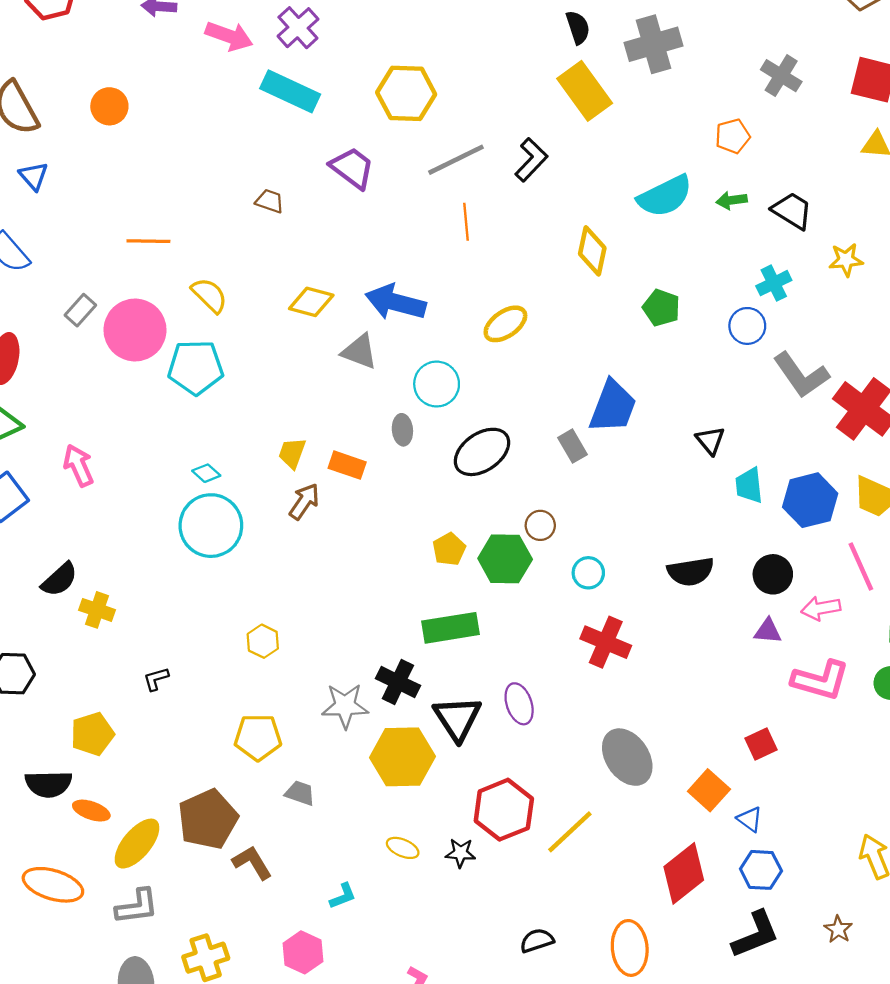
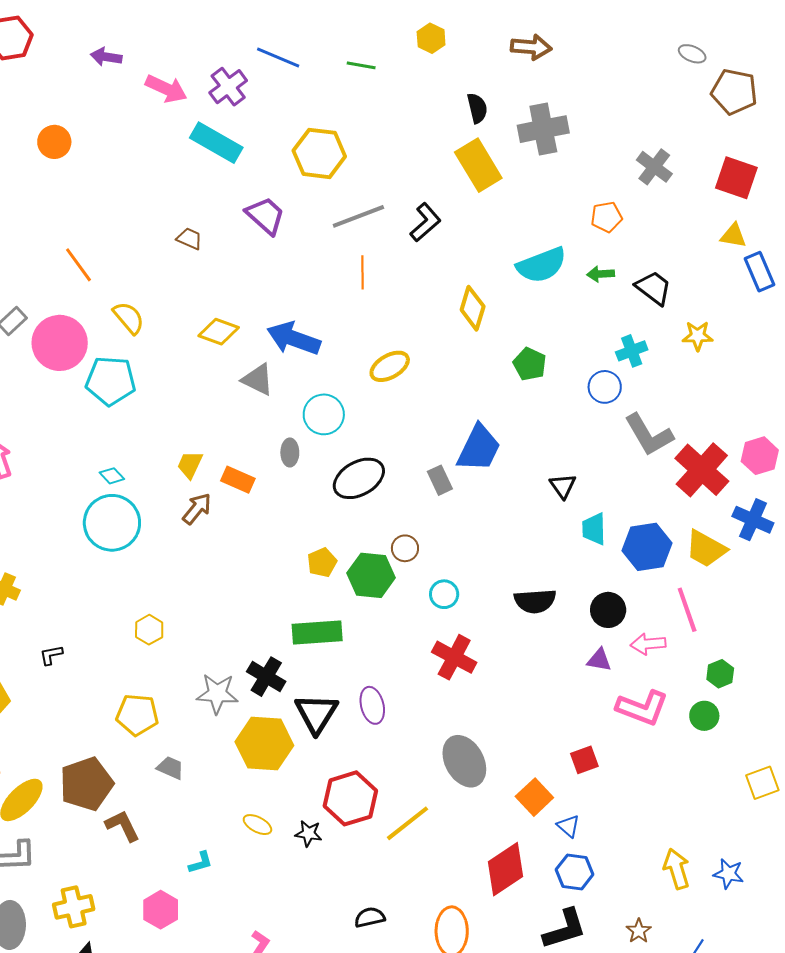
orange line: (148, 241) -> (79, 265), turned 48

